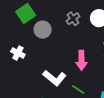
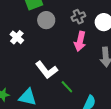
pink arrow: (81, 60) -> (80, 41), moved

